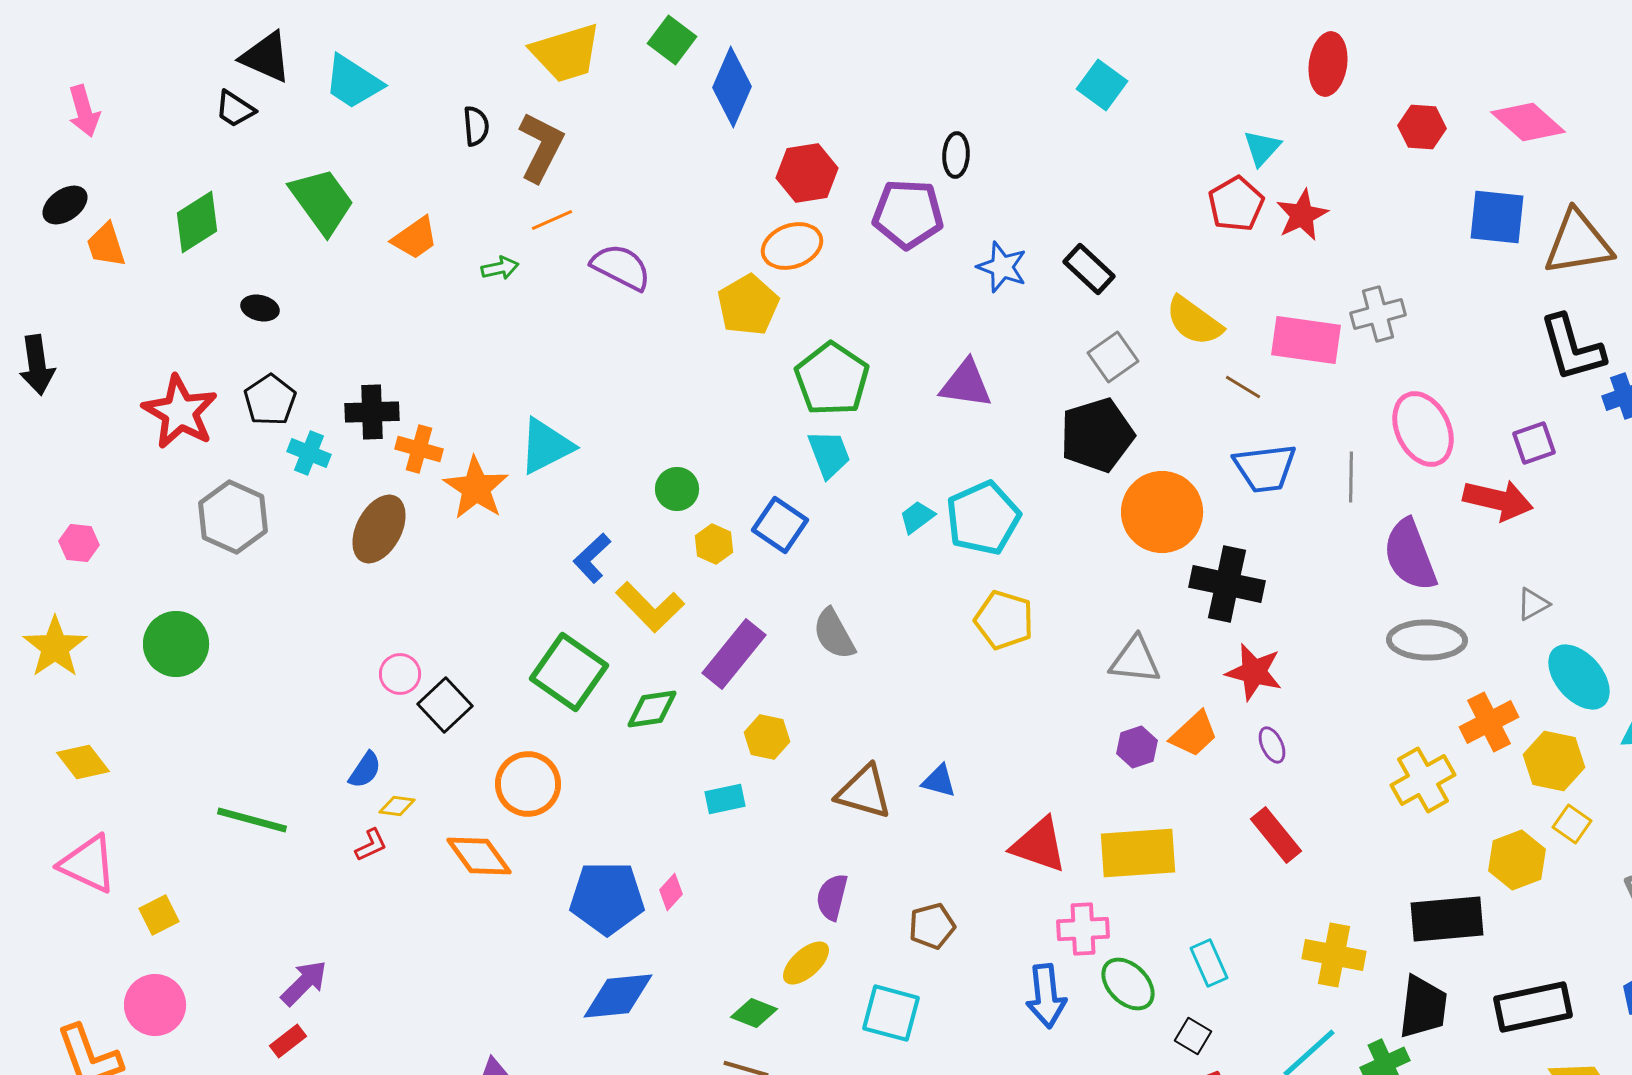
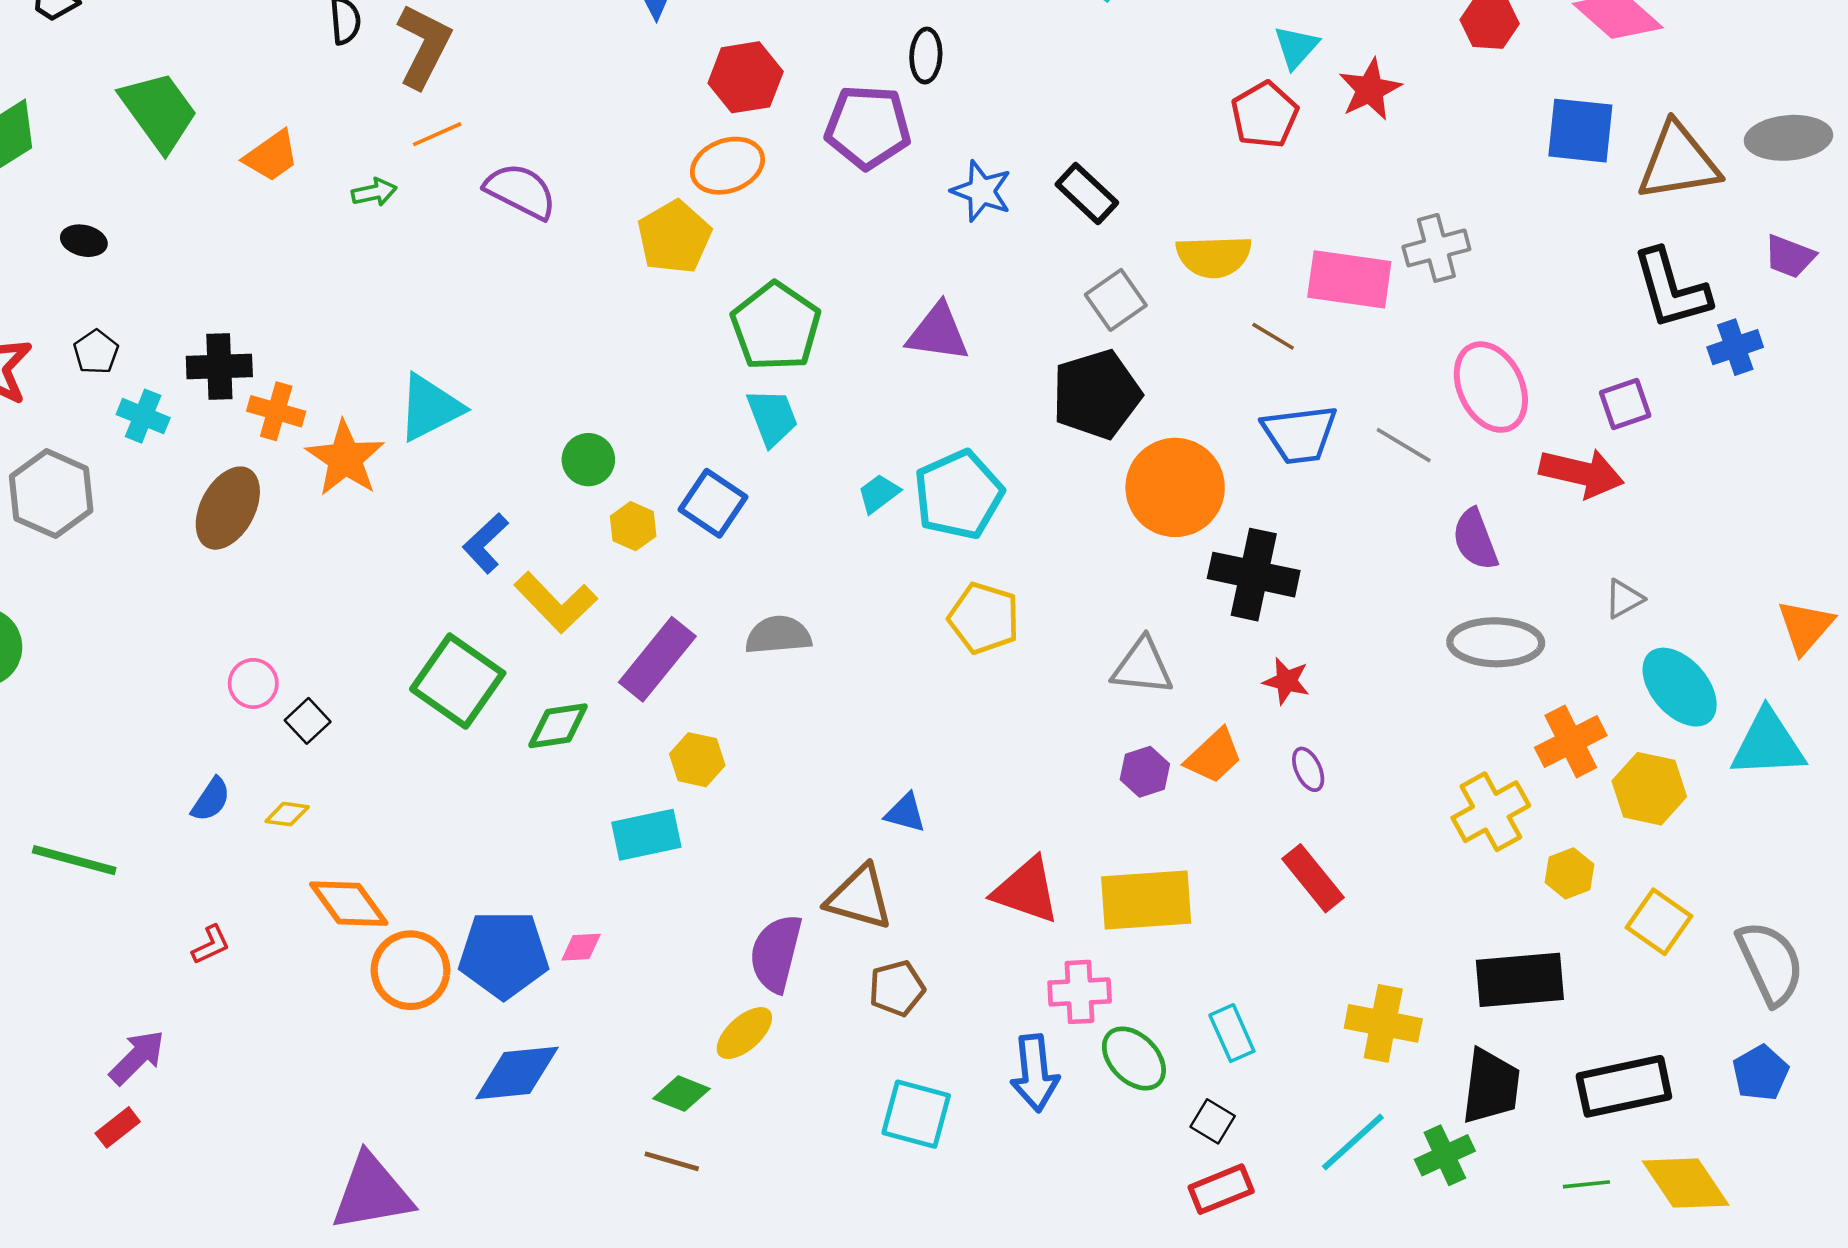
red star: (1302, 215) -> (1370, 89), moved
yellow semicircle: (1194, 321) -> (1214, 256), turned -38
black pentagon: (270, 400) -> (96, 352), size x0.7
gray line: (1351, 477) -> (1404, 445), turned -60
purple semicircle: (1410, 555) -> (1475, 539), size x0.7
gray semicircle: (834, 634) -> (778, 635), turned 114
red star: (1254, 672) -> (1286, 681), size x0.7
black square: (445, 705) -> (308, 721), size x0.7
orange circle: (528, 784) -> (410, 970), moved
brown triangle: (864, 792) -> (859, 898), moved
cyan rectangle: (725, 799) -> (646, 835), size x1.4
yellow diamond: (397, 806) -> (287, 814), moved
yellow square: (1572, 824) -> (1659, 922), moved, size x1.4
red L-shape: (371, 845) -> (211, 945), moved
yellow hexagon: (1517, 860) -> (1569, 873), moved, size x0.7
pink diamond: (671, 892) -> (581, 947), turned 45
purple semicircle: (832, 897) -> (776, 953), size x1.4
cyan square: (891, 1013) -> (916, 1114), moved

